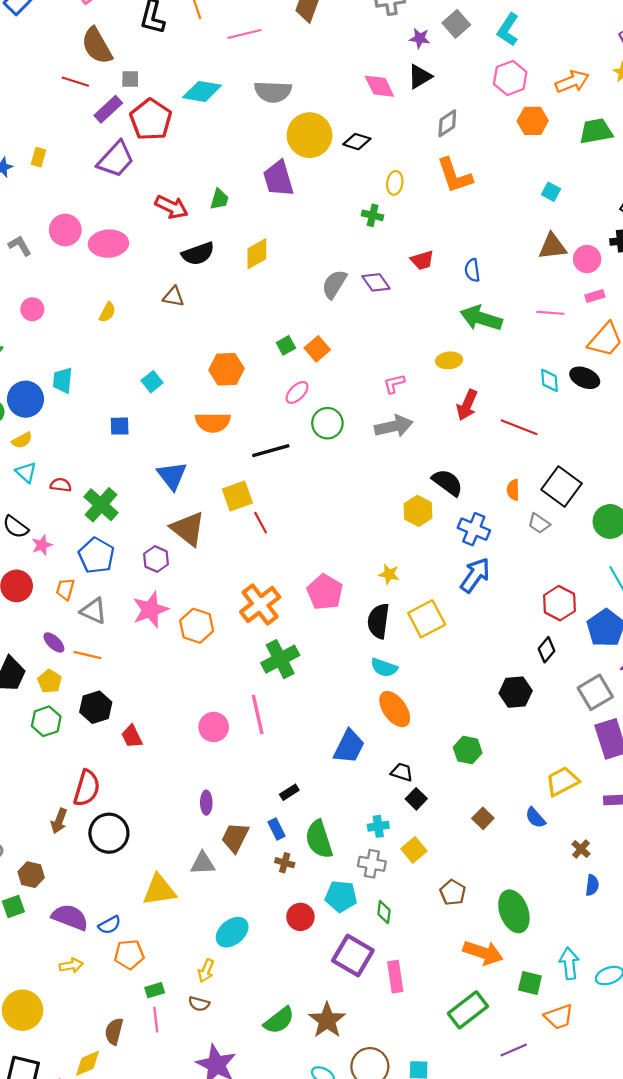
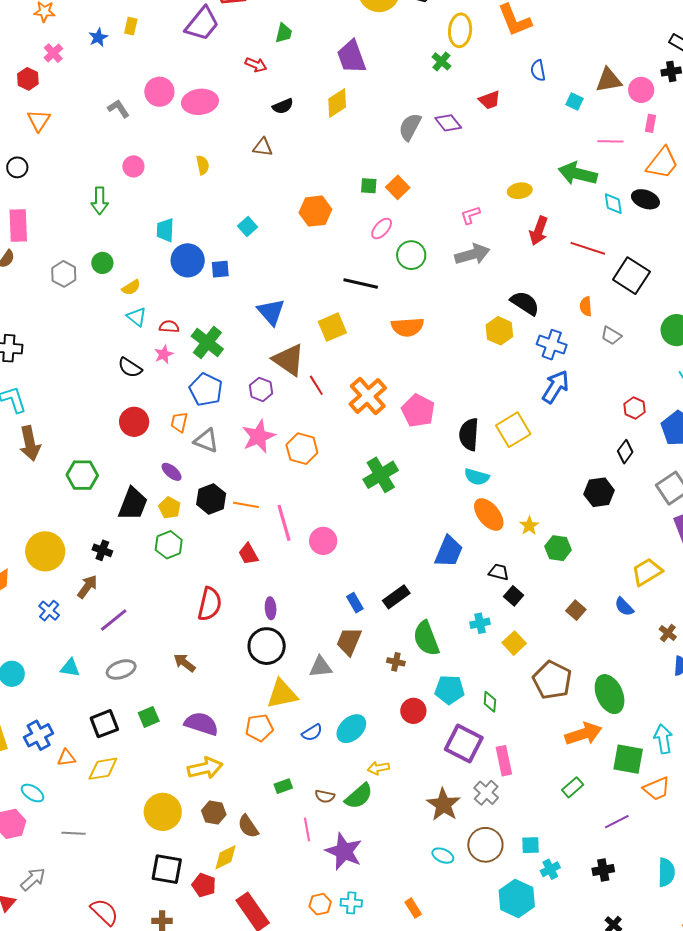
purple trapezoid: (278, 179) -> (352, 57), moved
yellow ellipse: (395, 183) -> (460, 30), size x1.5
cyan square: (551, 192) -> (574, 101), moved
green trapezoid: (219, 199) -> (284, 33), moved
red arrow: (172, 207) -> (256, 65), size x0.7
green cross: (373, 215) -> (441, 61), turned 30
black semicircle: (198, 254) -> (283, 106), size x0.7
blue semicircle: (472, 270) -> (538, 70), moved
pink rectangle: (595, 296) -> (650, 123), turned -60
yellow semicircle: (107, 312) -> (203, 165), turned -36
green arrow: (481, 318) -> (578, 174), moved
green square: (286, 345) -> (369, 186), turned 36
blue circle: (26, 399) -> (188, 260), moved
orange semicircle: (213, 422) -> (407, 327), moved
black line: (271, 451) -> (361, 283), turned 32
black square: (562, 487) -> (631, 276), moved
red line: (261, 523) -> (316, 385), moved
pink star: (42, 545) -> (164, 354), moved
yellow star: (389, 574) -> (529, 526), moved, turned 30
red hexagon: (559, 603) -> (635, 408), size x0.7
orange cross: (260, 604) -> (368, 396), moved
orange line: (87, 655) -> (246, 505), moved
black hexagon: (96, 707) -> (211, 499), moved
pink line: (258, 714) -> (284, 523), moved
black rectangle: (289, 792) -> (396, 597), size x1.5
purple ellipse: (206, 803) -> (271, 608), moved
brown arrow: (59, 821) -> (185, 663), moved, turned 110
blue rectangle: (276, 829) -> (355, 603), moved
black circle: (109, 833) -> (267, 646), moved
gray cross: (372, 864) -> (486, 793), moved, turned 35
brown hexagon: (31, 875) -> (214, 813), moved
brown pentagon: (453, 892) -> (552, 680), size x1.6
blue semicircle: (110, 925) -> (312, 733), moved
orange arrow: (483, 953) -> (583, 734), turned -33
orange pentagon: (129, 954) -> (259, 728), moved
yellow arrow: (71, 965) -> (205, 768), size x1.6
yellow arrow: (206, 971) -> (378, 768), moved, turned 60
green square: (530, 983) -> (628, 759), size x1.4
green rectangle: (468, 1010) -> (573, 787), size x0.6
pink line: (156, 1020) -> (307, 829), moved
green semicircle: (279, 1020) -> (359, 796), moved
brown semicircle: (114, 1031) -> (248, 826), turned -45

